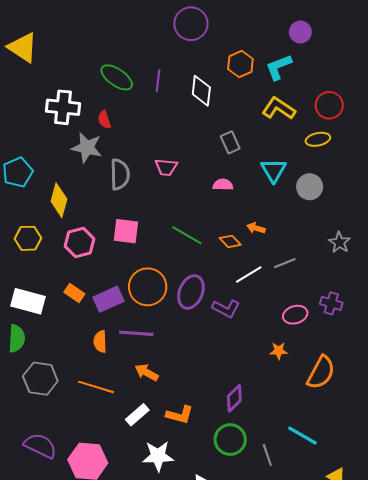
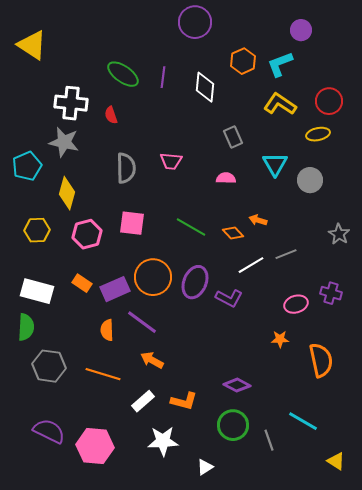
gray star: (87, 148) -> (64, 142), moved
purple line: (136, 333) -> (142, 322), turned 32
orange semicircle: (321, 372) -> (321, 360), turned -40
purple diamond: (234, 398) -> (237, 385), turned 72

